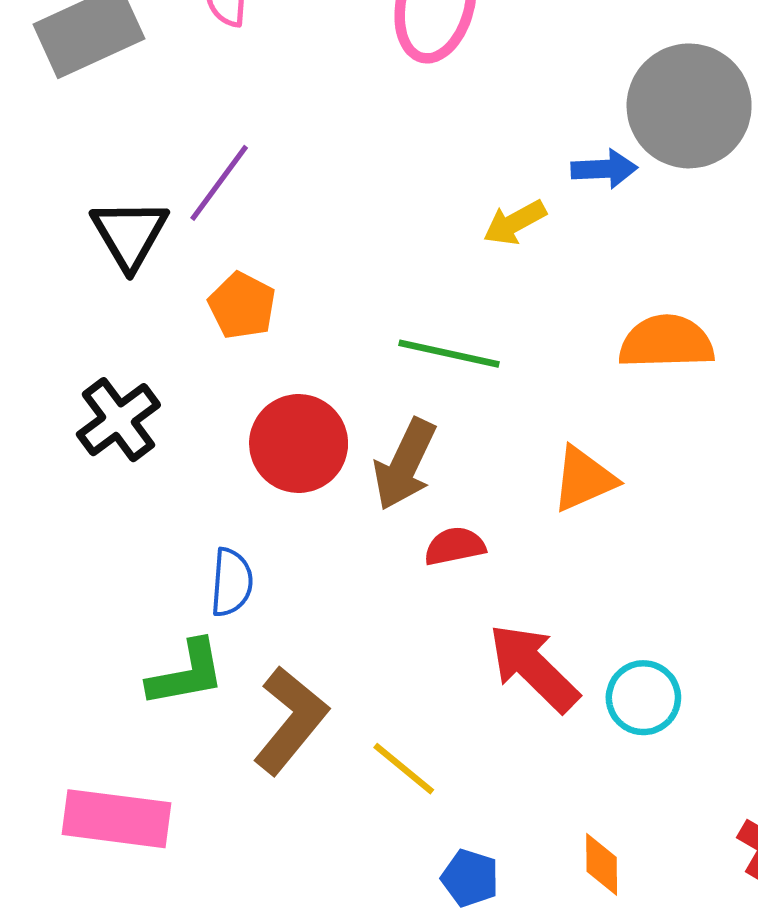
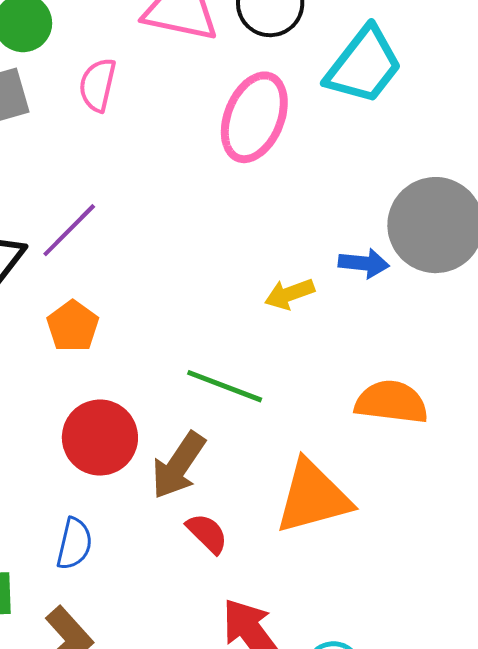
orange triangle: (584, 479) -> (313, 497), size x1.5
red semicircle: (455, 546) -> (207, 533), turned 48
blue semicircle: (231, 582) -> (74, 544), moved

